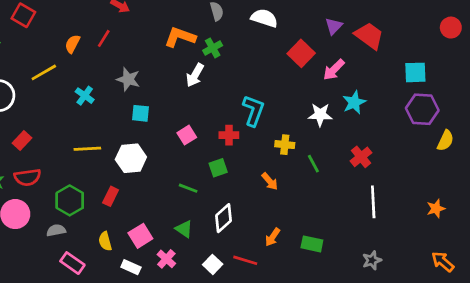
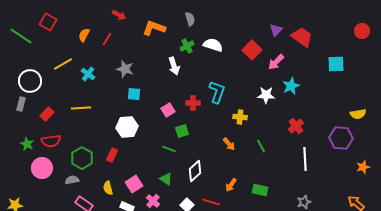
white semicircle: (264, 18) -> (213, 45), moved
orange L-shape: (180, 37) -> (154, 28), moved
orange semicircle: (72, 44) -> (84, 35), moved
white arrow: (195, 75) -> (174, 66), turned -48
cyan cross: (85, 96) -> (88, 74), moved
purple hexagon: (422, 109) -> (341, 138), moved
red cross: (229, 135) -> (193, 103), moved
yellow semicircle: (445, 141) -> (358, 114), turned 56
yellow line: (87, 149) -> (81, 108), moved
green line: (313, 164) -> (261, 146), moved
green square: (218, 168) -> (182, 131), moved
orange star: (436, 209) -> (363, 167), moved

